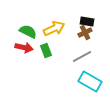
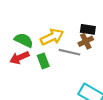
red arrow: (24, 47) -> (19, 58), turned 144
gray line: (82, 56) -> (69, 52), moved, turned 42

